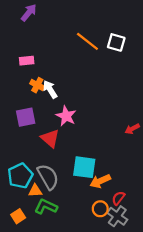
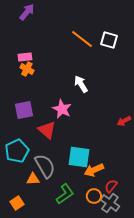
orange cross: (37, 85) -> (27, 69), moved
white arrow: (50, 89) -> (81, 84), moved
cyan pentagon: (20, 176) -> (17, 151), moved
green L-shape: (46, 207) -> (65, 194), moved, turned 120

